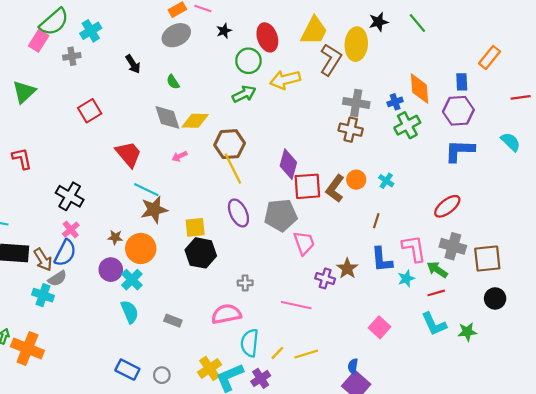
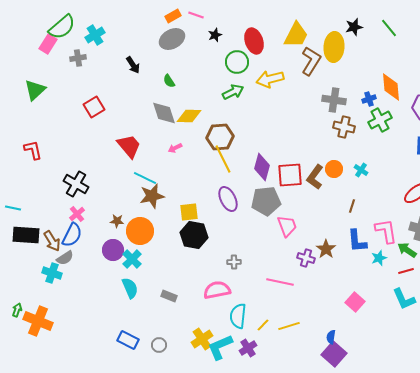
brown cross: (351, 130) -> (344, 127), moved
purple diamond: (288, 164) -> (262, 167), moved

